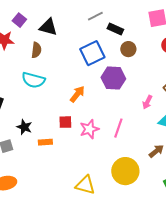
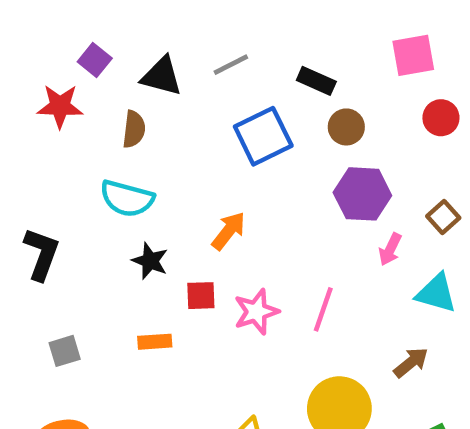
gray line: (95, 16) -> (231, 65), moved
purple hexagon: (113, 78) -> (362, 194), moved
black star: (24, 127) -> (150, 261), moved

